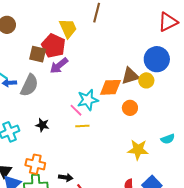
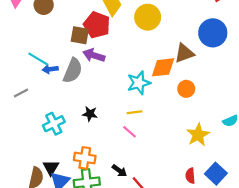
purple arrow: (59, 66) -> (94, 55), moved, turned 60
yellow circle: (146, 80) -> (148, 17), moved, size x1.5
pink line: (76, 110) -> (129, 132), moved
yellow star: (138, 150) -> (198, 135), turned -30
black arrow: (66, 177) -> (119, 171), turned 32

